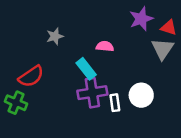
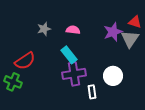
purple star: (141, 19) -> (113, 32), moved
pink semicircle: (105, 46) -> (73, 30), moved
white rectangle: (115, 103) -> (92, 92), moved

